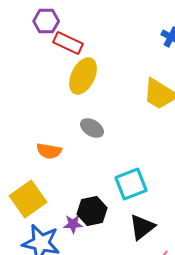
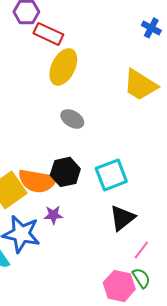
orange semicircle: (49, 151) -> (37, 181), moved, size x1.5
black hexagon: (92, 211) -> (65, 172), moved

